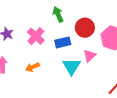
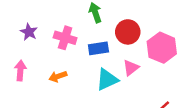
pink cross: (36, 36) -> (65, 38), turned -30
cyan triangle: (71, 66) -> (107, 80), turned 30

